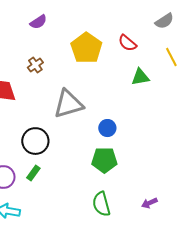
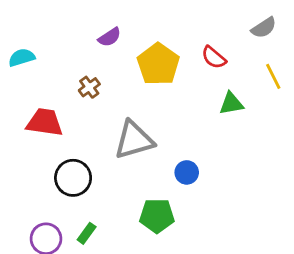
purple semicircle: (38, 22) -> (110, 37), moved
black circle: (35, 141) -> (73, 178), moved
green pentagon: (104, 160) -> (157, 216), moved

